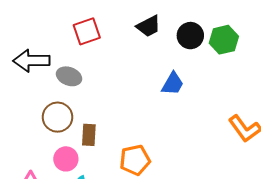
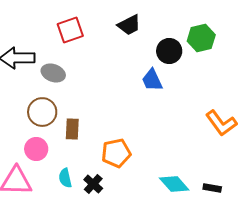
black circle: (190, 36) -> (169, 51), moved
blue trapezoid: (173, 84) -> (152, 80), turned 125
pink circle: (66, 159) -> (36, 149), moved

